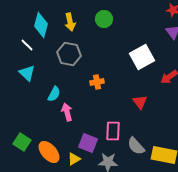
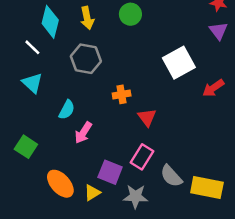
red triangle: (140, 102) -> (147, 117), moved
pink arrow: (67, 112) -> (83, 133), turned -132
pink rectangle: (113, 131) -> (142, 157), turned 30
green square: (22, 142) -> (26, 147), moved

